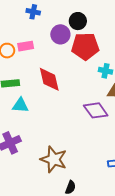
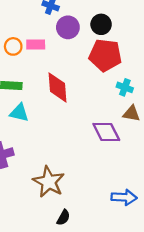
purple circle: (60, 34) -> (68, 27), moved

